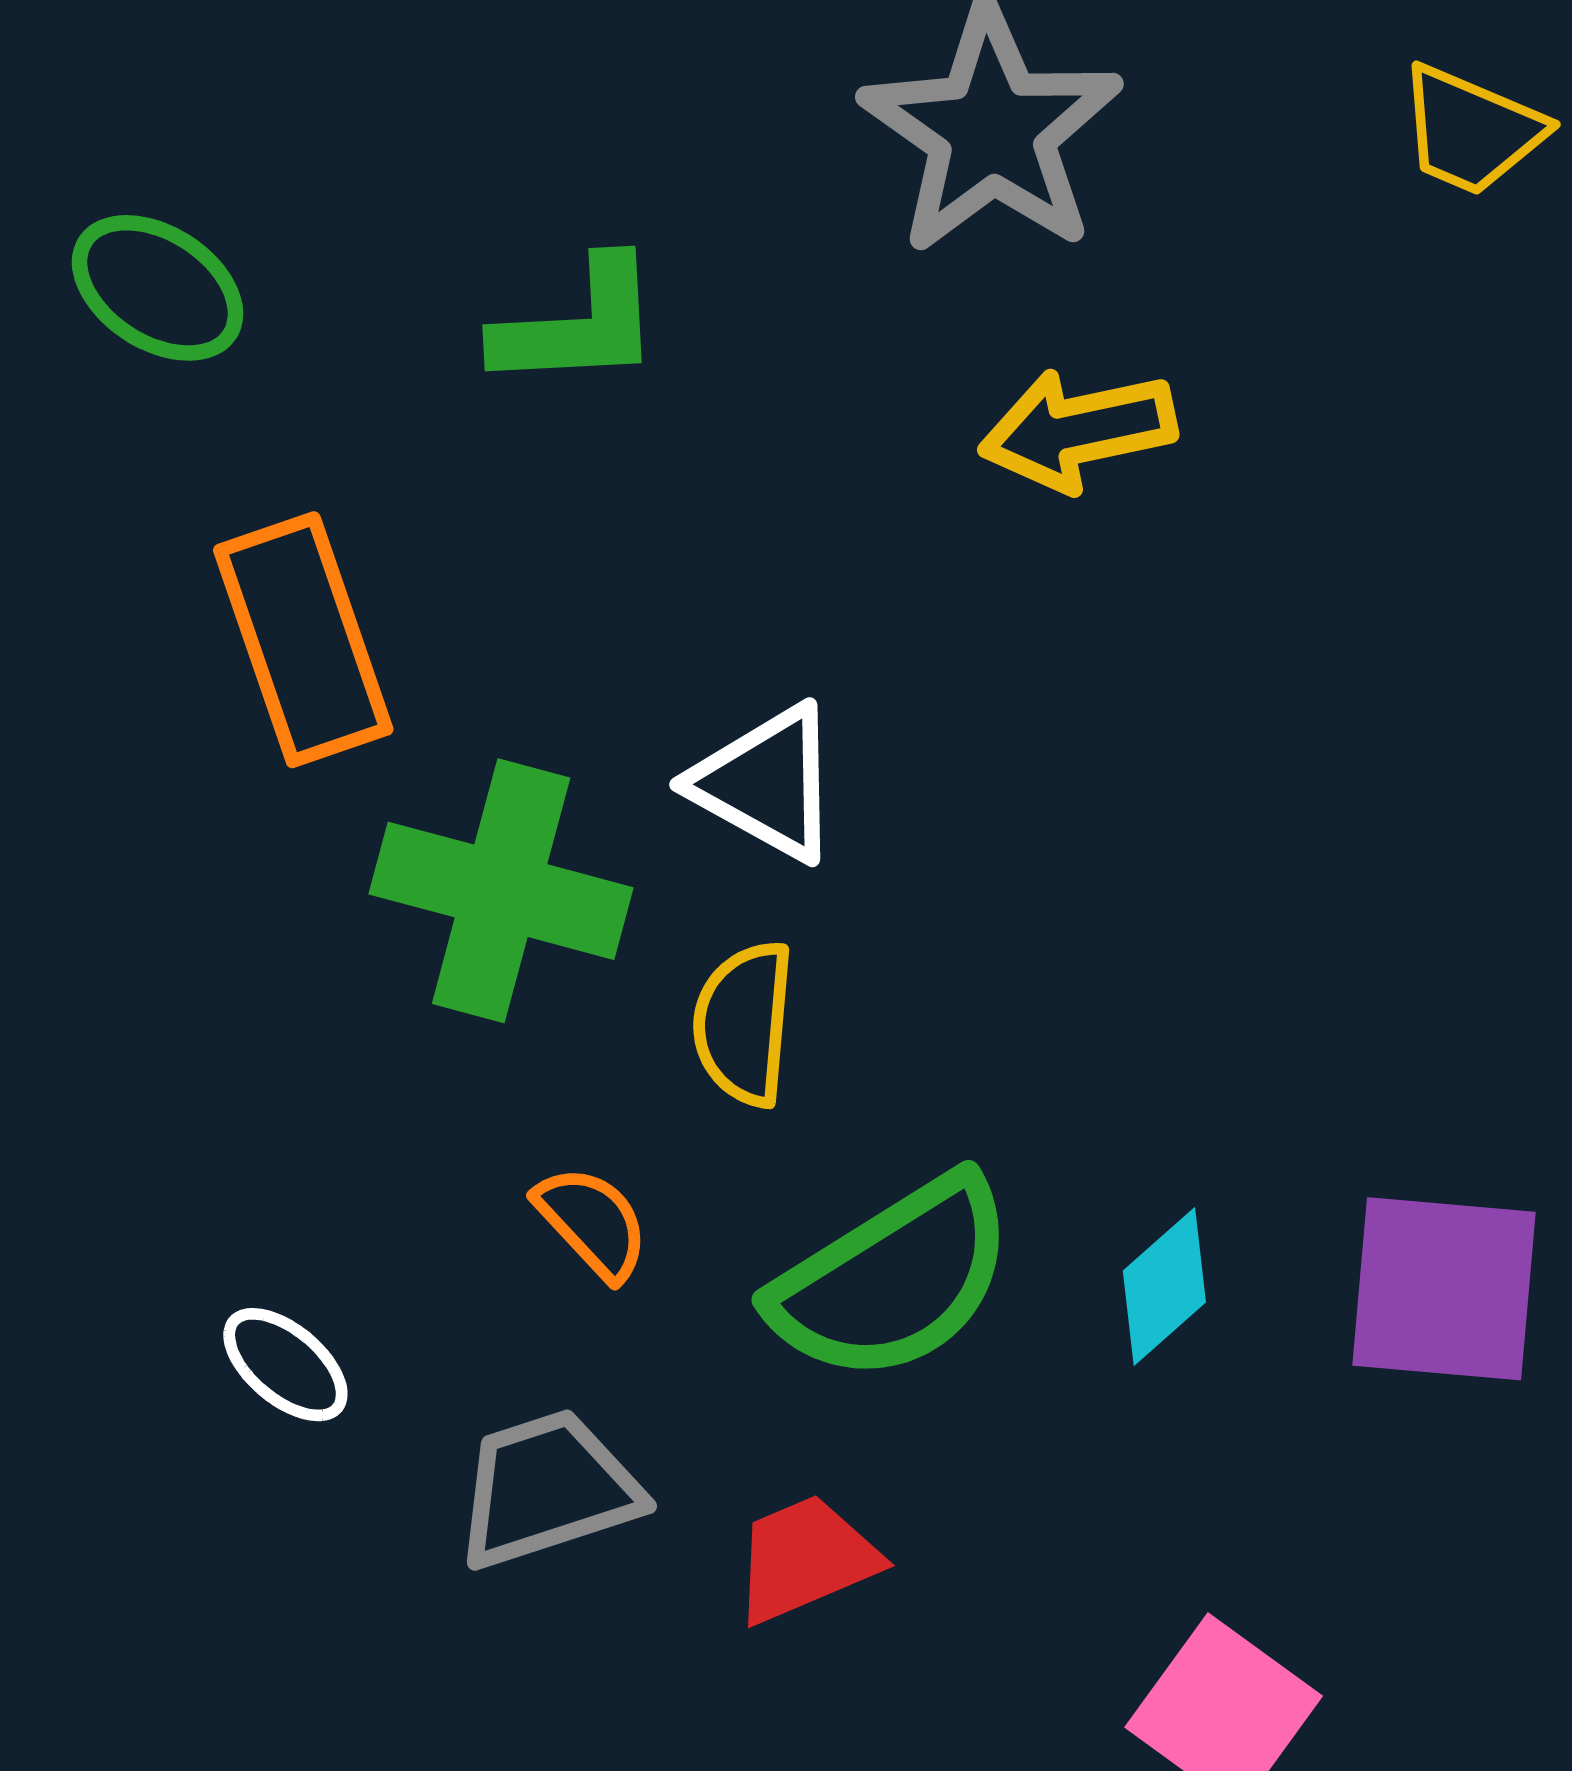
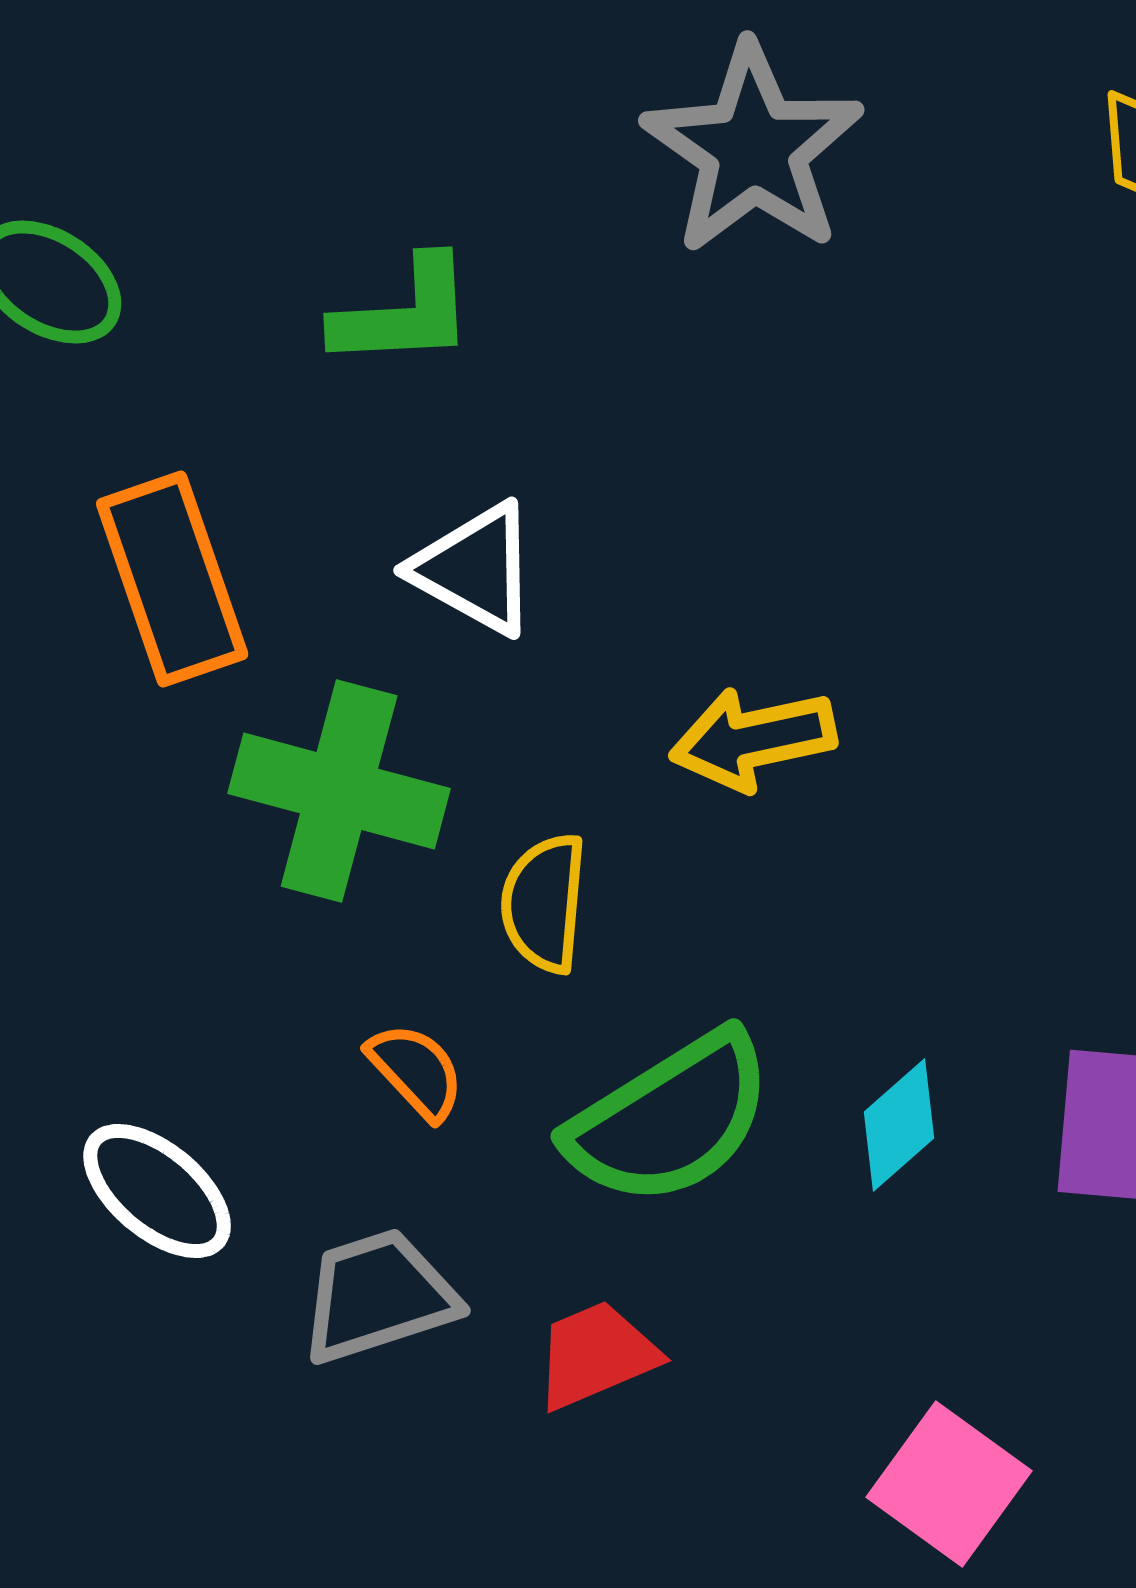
yellow arrow: (1078, 430) -> (753, 739), moved
white triangle: (766, 783) -> (475, 569), moved
white ellipse: (285, 1365) -> (157, 1191), size x1.4

